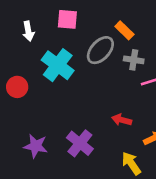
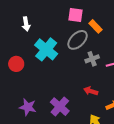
pink square: (67, 19) -> (75, 15), moved
gray cross: (134, 60) -> (92, 59), moved, turned -32

